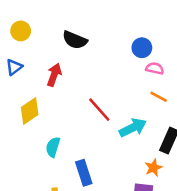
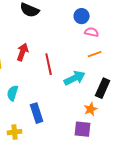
red arrow: (54, 75) -> (23, 52), moved
orange line: (159, 97) -> (95, 54), turned -48
red line: (99, 110) -> (49, 64), turned 30

